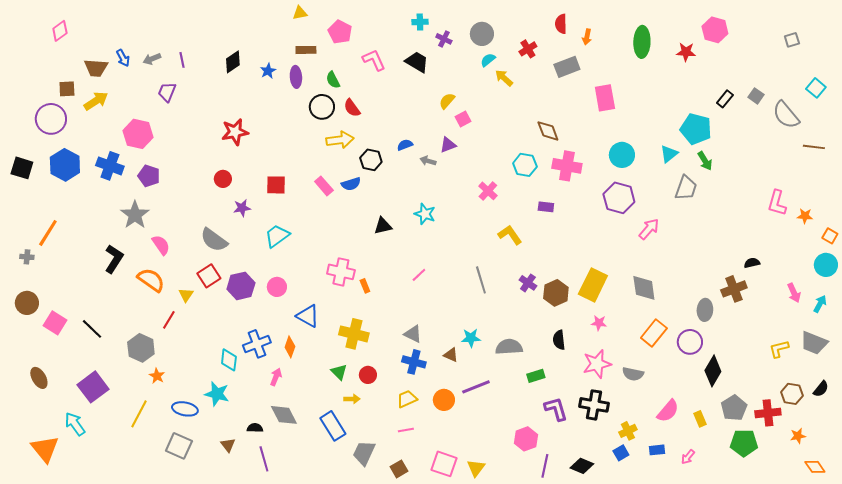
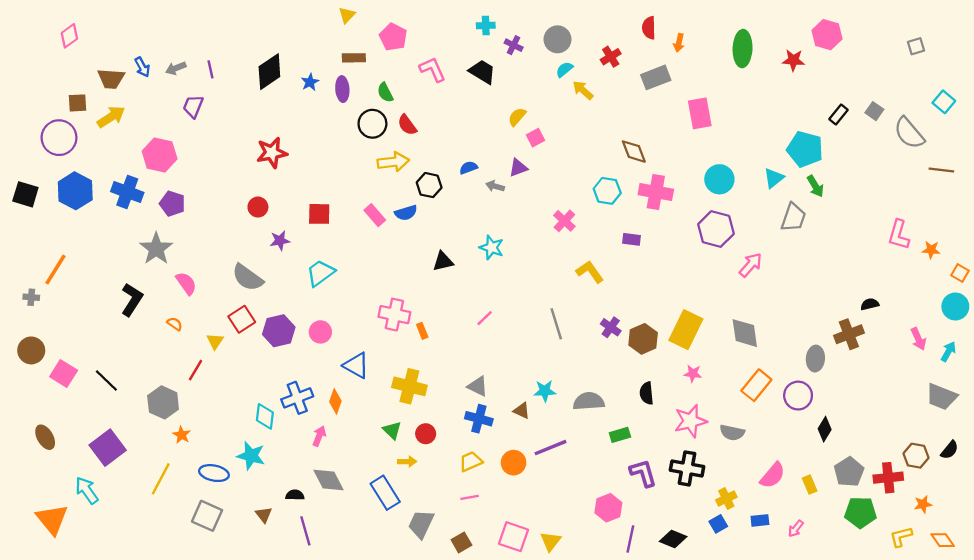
yellow triangle: (300, 13) -> (347, 15), turned -35
black diamond: (233, 62) -> (269, 72), size x1.4
orange semicircle: (151, 280) -> (175, 324), size x0.5
yellow L-shape: (779, 349) -> (901, 537), moved
black diamond: (713, 371) -> (825, 429), size x0.7

